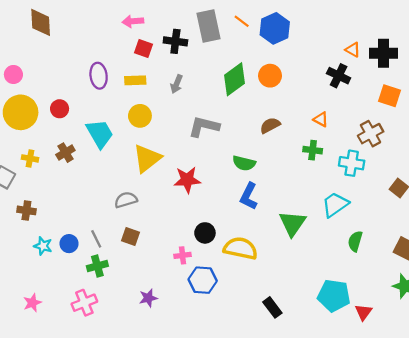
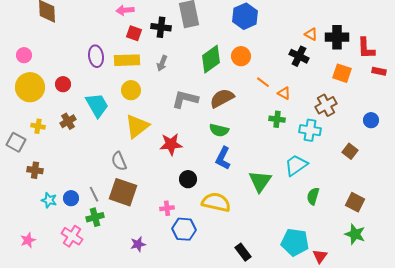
orange line: (242, 21) -> (263, 82), moved
yellow rectangle: (135, 80) -> (127, 60), size x1.4
brown semicircle: (270, 125) -> (222, 98), moved, size x1.4
gray semicircle: (126, 200) -> (119, 161), turned -96
black circle: (205, 233) -> (188, 179), moved
brown square: (130, 236) -> (123, 192), size x1.8
pink star: (32, 303) -> (28, 240), moved
pink cross: (84, 303) -> (72, 236), moved, turned -35

